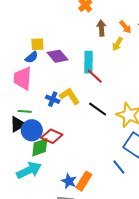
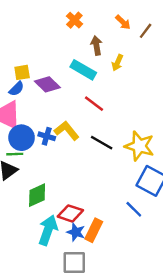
orange arrow: (125, 27) -> (123, 22), moved
cyan rectangle: (89, 62) -> (83, 70), moved, turned -55
blue circle: (32, 130) -> (22, 138), moved
red diamond: (52, 136) -> (70, 213), moved
cyan arrow: (29, 170) -> (48, 230), moved, turned -40

